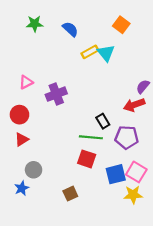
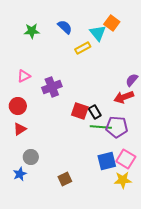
green star: (35, 24) -> (32, 31), moved
cyan triangle: (106, 53) -> (98, 33), moved
green line: (91, 137) -> (101, 127), moved
red square: (87, 159) -> (80, 111), moved

